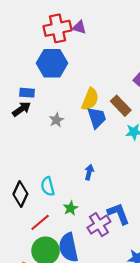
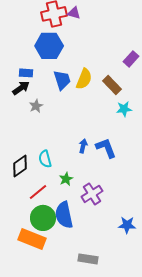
blue trapezoid: (97, 118) -> (62, 80), moved
gray star: (56, 120) -> (36, 106), moved
black diamond: (20, 194) -> (20, 166), turned 30
blue L-shape: (119, 214) -> (106, 148), moved

